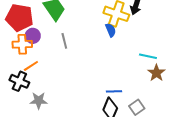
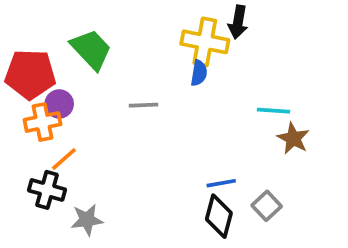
blue semicircle: (111, 30) -> (199, 73), turned 40
gray line: (64, 41) -> (143, 105), moved, turned -70

